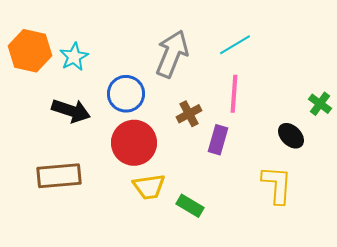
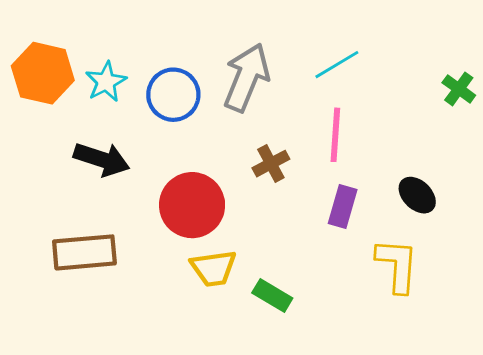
blue circle: (126, 94) -> (173, 95), moved
green cross: (320, 104) -> (459, 89), moved
purple rectangle: (218, 140) -> (343, 207), moved

